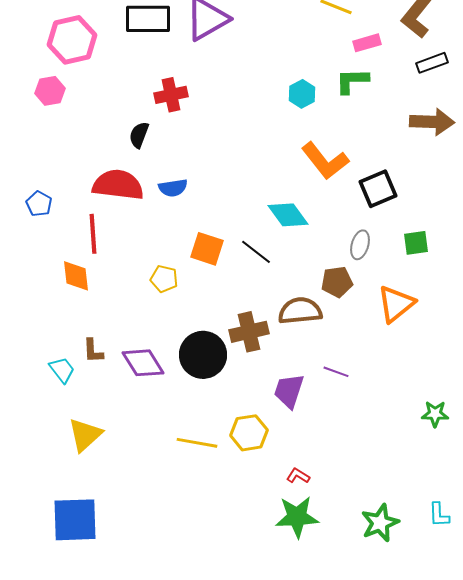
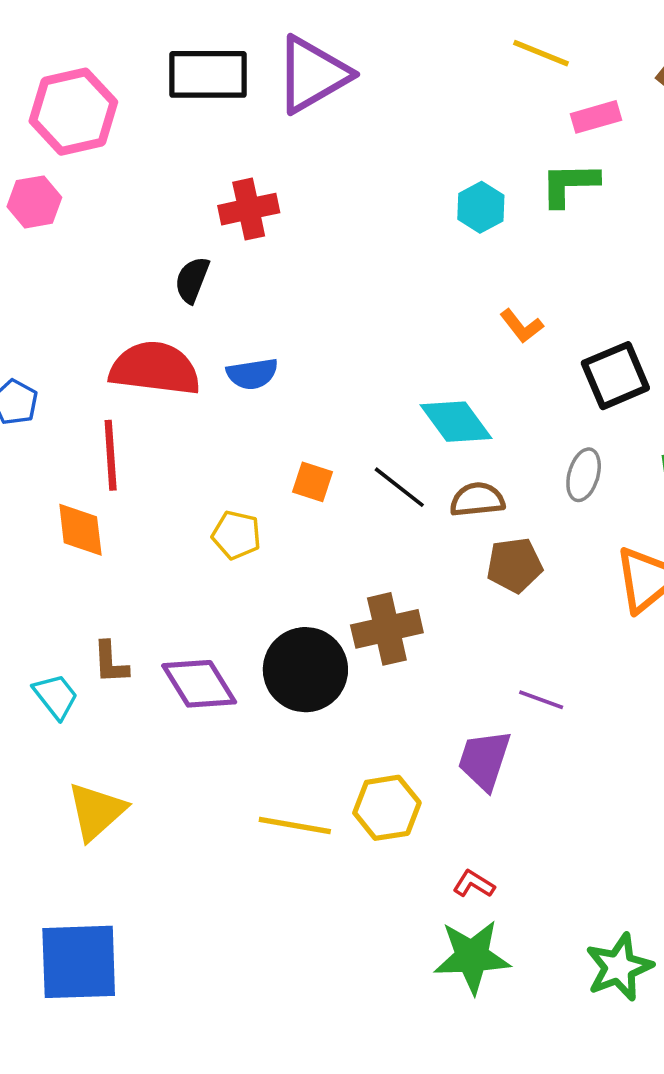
orange L-shape: (325, 161) -> (522, 326), size x0.5
orange square: (207, 249) -> (313, 482), size x0.7
brown pentagon: (337, 282) -> (514, 565), moved
brown semicircle: (300, 311) -> (477, 500), moved, size x0.7
purple trapezoid: (289, 391) -> (484, 760), moved

